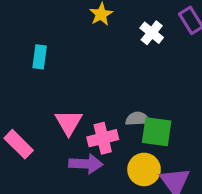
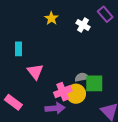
pink triangle: (69, 122) -> (35, 72), moved
yellow circle: (144, 169) -> (76, 94), moved

